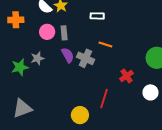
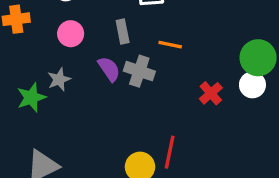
gray rectangle: (64, 33) -> (123, 31), moved
white circle: (150, 92) -> (252, 85), moved
red line: (104, 99) -> (170, 152), moved

